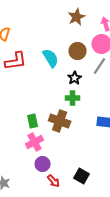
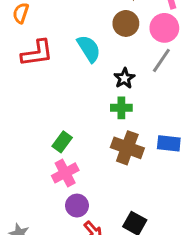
brown circle: (78, 51) -> (126, 23), moved
green rectangle: (33, 121) -> (62, 142), turned 48
brown cross: (60, 121) -> (127, 148), moved

